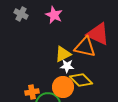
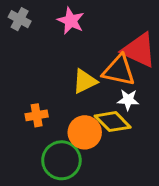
white star: (67, 66) -> (128, 100), moved
orange cross: (32, 92) -> (37, 115), moved

